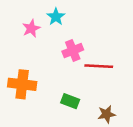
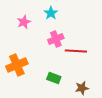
cyan star: (56, 17) -> (51, 13), moved
orange cross: (22, 84) -> (17, 65), turned -30

